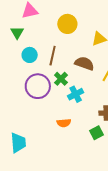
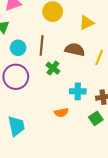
purple circle: (38, 86) -> (16, 77), moved
cyan cross: (76, 94) -> (78, 91), moved, turned 35
cyan trapezoid: (18, 143) -> (16, 126), moved

